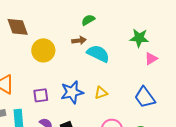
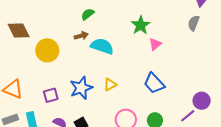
green star: (139, 38) -> (141, 25), turned -30

